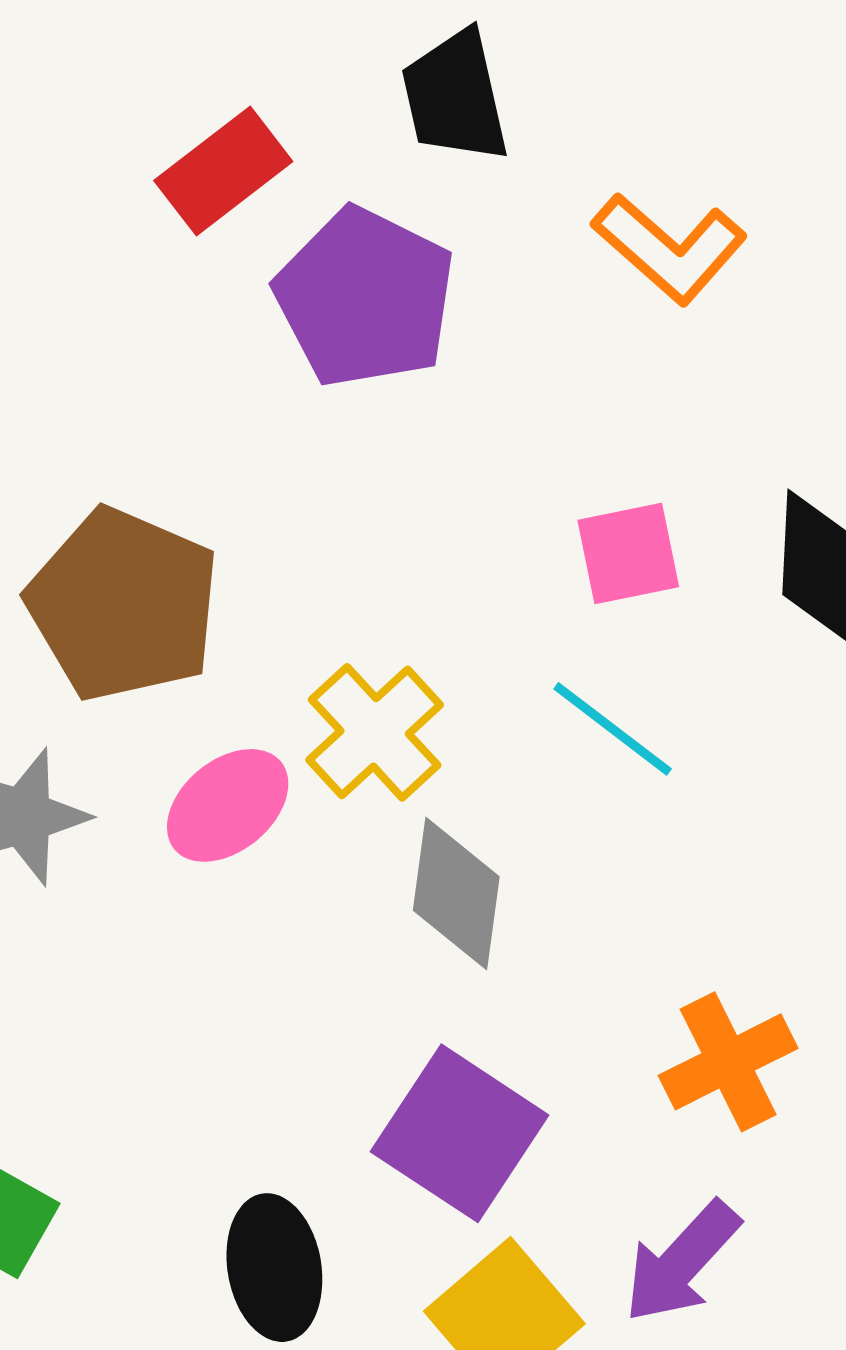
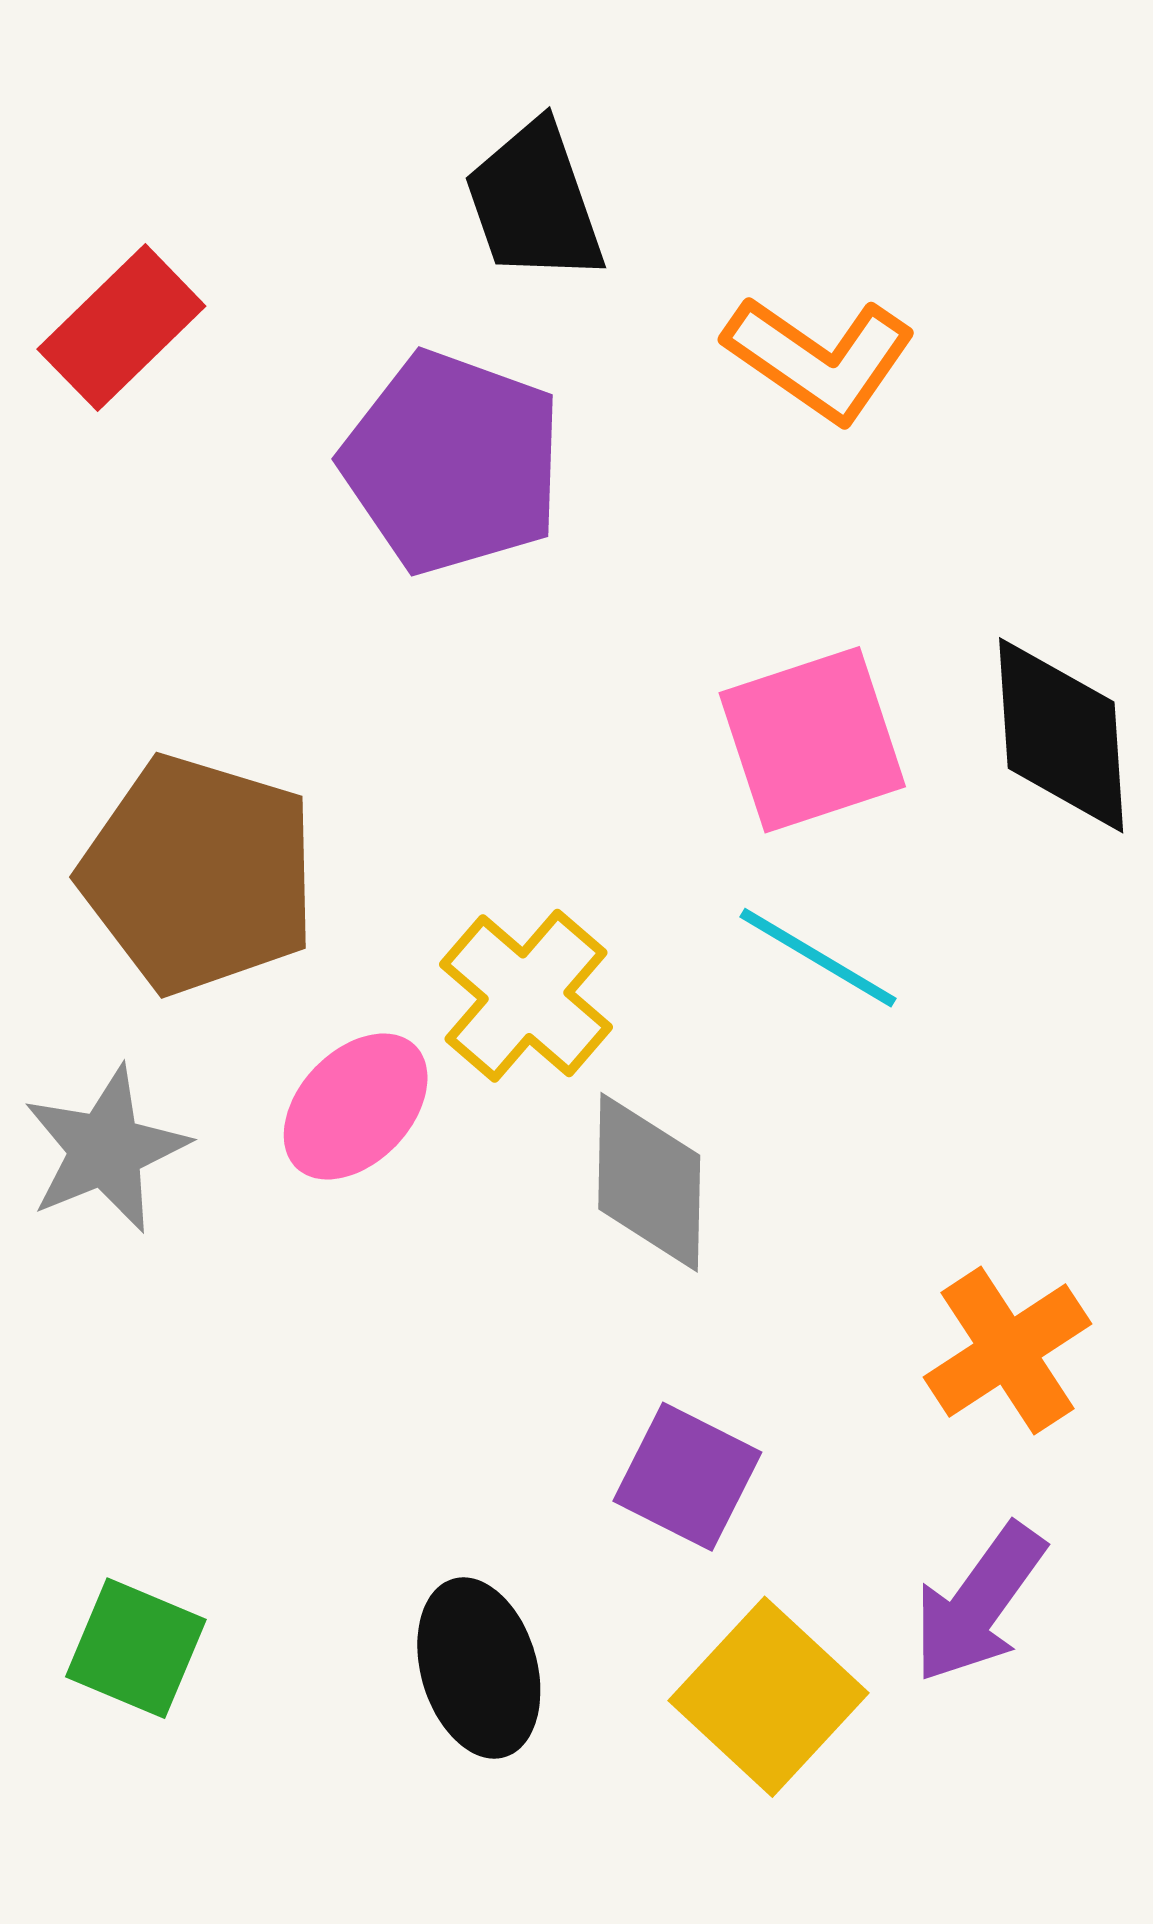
red rectangle: (223, 171) -> (121, 328), moved
pink square: (628, 554) -> (812, 740), size x1.4
purple square: (460, 1133) -> (687, 1477), size x0.7

